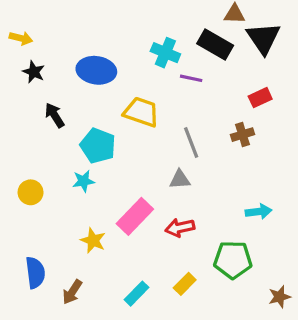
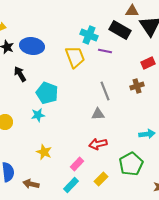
blue ellipse: (96, 70) -> (32, 46), moved
yellow trapezoid: (141, 112) -> (75, 57), moved, turned 50
pink rectangle: (135, 216) -> (77, 164), moved, size x0.6
green pentagon: (233, 260) -> (131, 164), turned -30
brown arrow: (72, 292) -> (31, 184), turned 70

